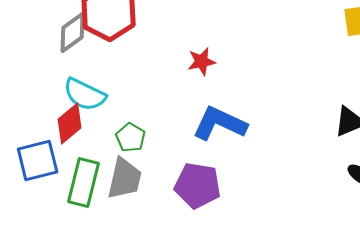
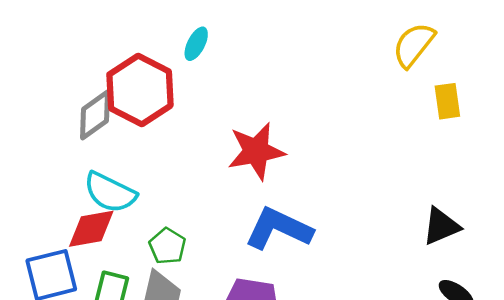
red star: (202, 62) -> (256, 151), size x1.6
red diamond: (70, 124) -> (91, 229), turned 30

